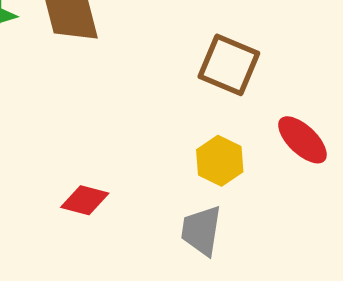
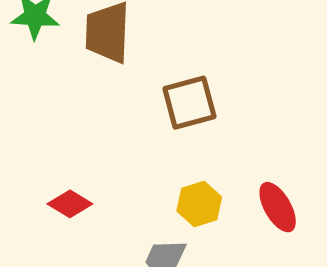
brown square: (229, 65) -> (189, 103), moved, turned 36

